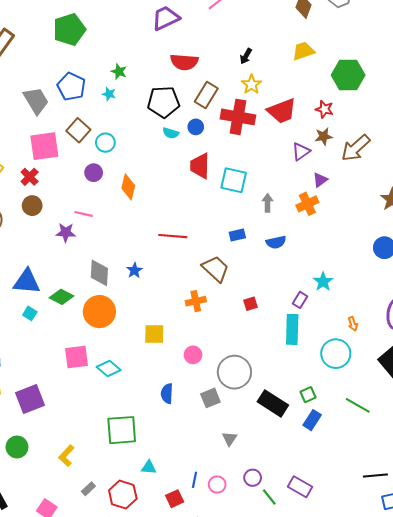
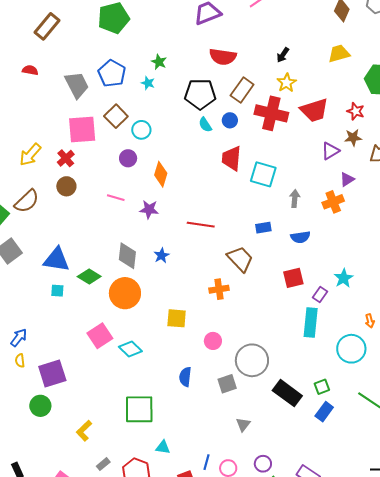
cyan semicircle: (171, 133) -> (205, 125), turned 35
purple star: (66, 232) -> (149, 209), moved
red square: (250, 304) -> (293, 278), moved, size x1.5
cyan square: (30, 313) -> (57, 291), turned -32
pink square: (76, 357) -> (100, 336), turned -30
green circle: (17, 447) -> (40, 406), moved

